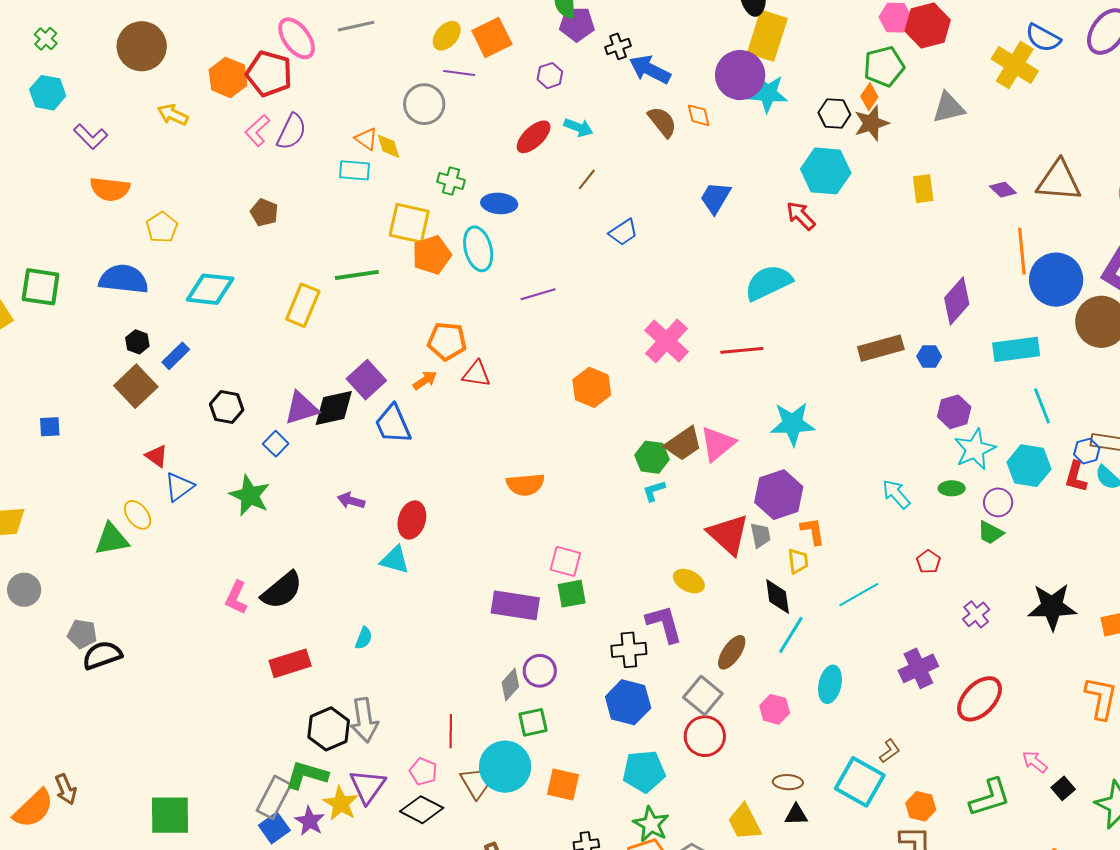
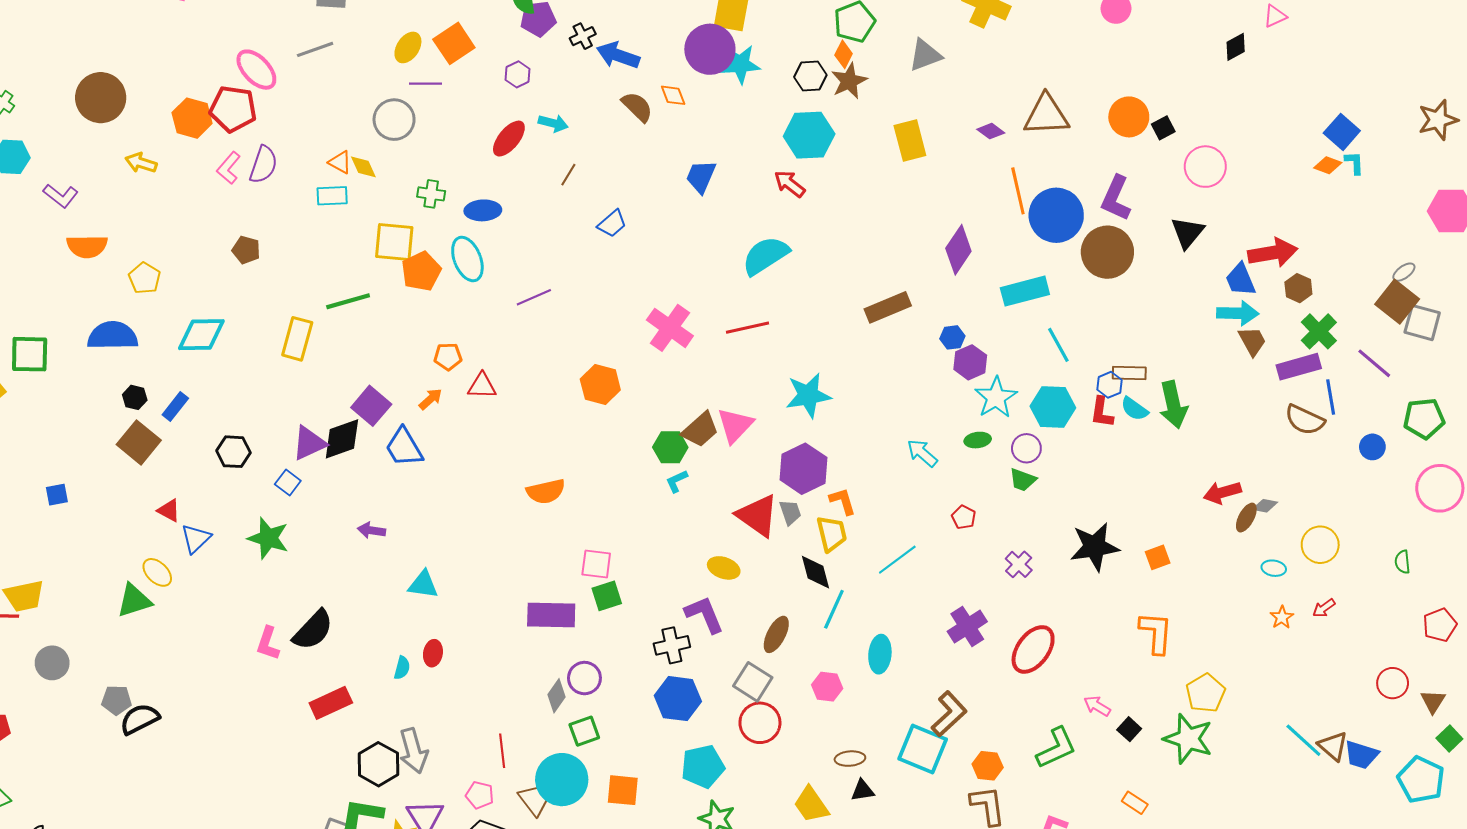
yellow rectangle: (923, 189) -> (910, 140), size x1.4
orange pentagon: (447, 341) -> (448, 357), size x0.7
blue hexagon: (929, 356) -> (952, 337), moved
red ellipse: (412, 520) -> (433, 653), moved, size x0.7
yellow trapezoid: (798, 561) -> (832, 534), size x1.4
brown L-shape: (890, 751) -> (949, 714), size x1.8

